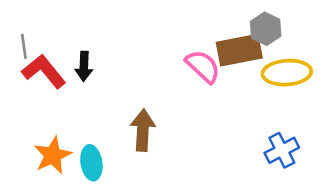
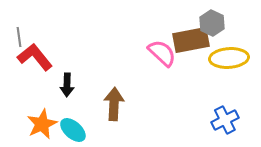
black arrow: (84, 66) -> (67, 85), moved
cyan ellipse: (91, 163) -> (73, 130), turned -40

